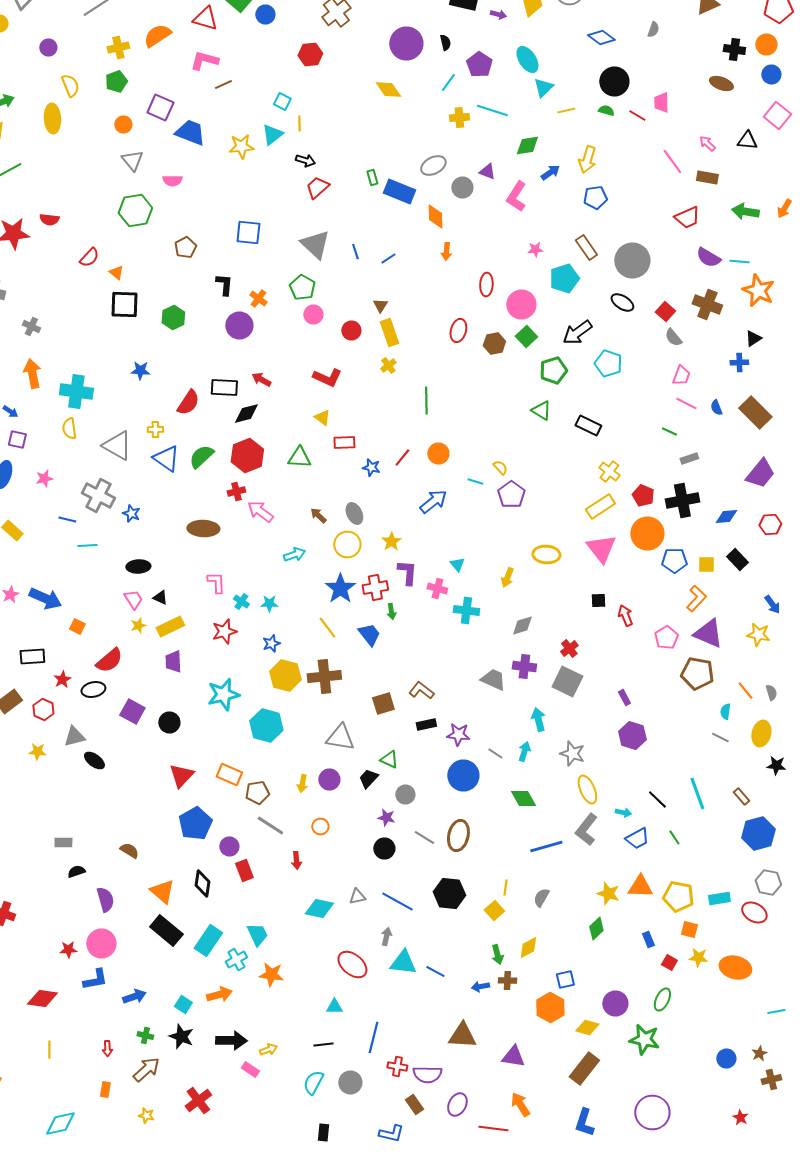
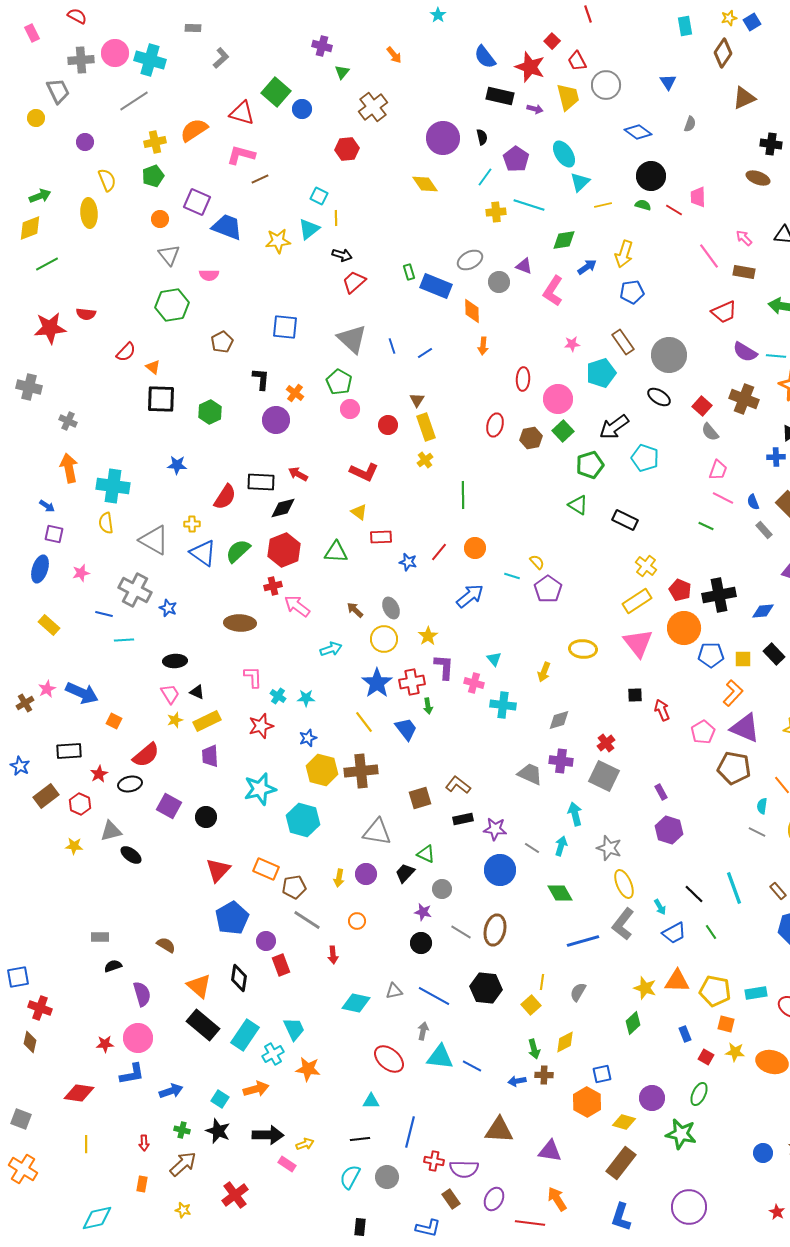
gray rectangle: (689, 458) -> (764, 530), moved, turned 66
cyan arrow: (623, 812) -> (660, 907), turned 49

